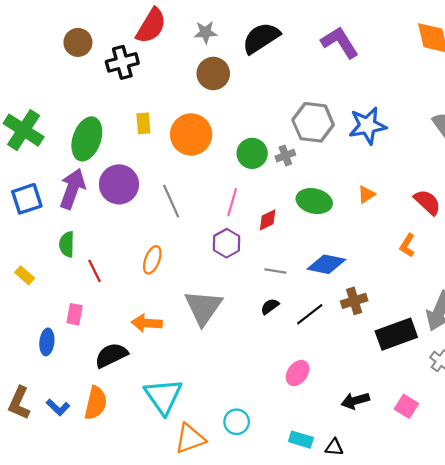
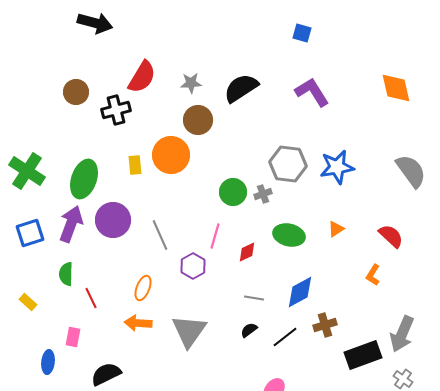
orange circle: (191, 134) -> (171, 155), moved
purple hexagon: (227, 243) -> (193, 266), moved
blue diamond: (326, 264) -> (300, 292), turned -40
orange arrow: (147, 323) -> (138, 323), moved

